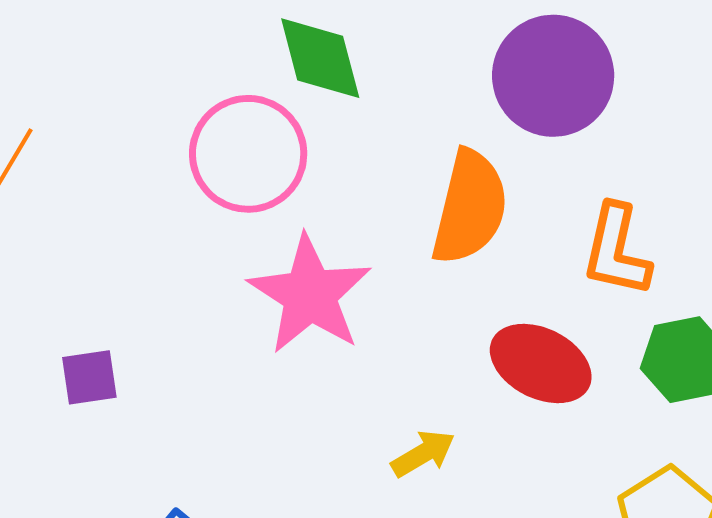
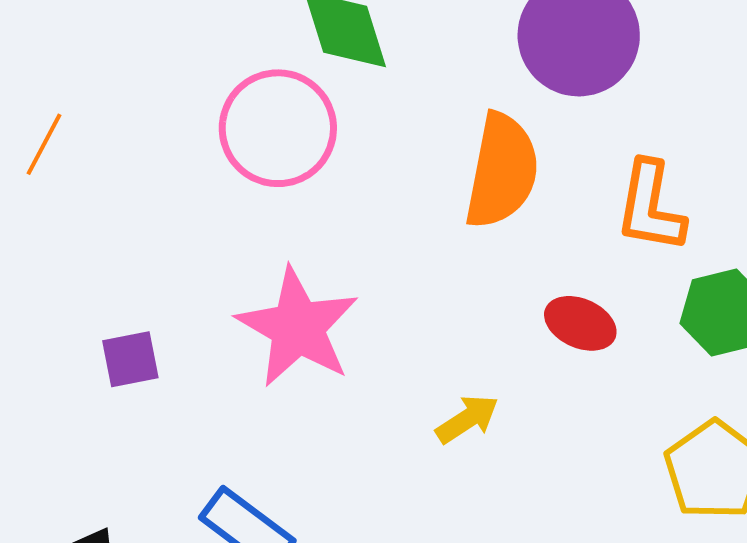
pink star: (310, 295) -> (298, 327), moved
red ellipse: (541, 363) -> (580, 323), size x0.7

